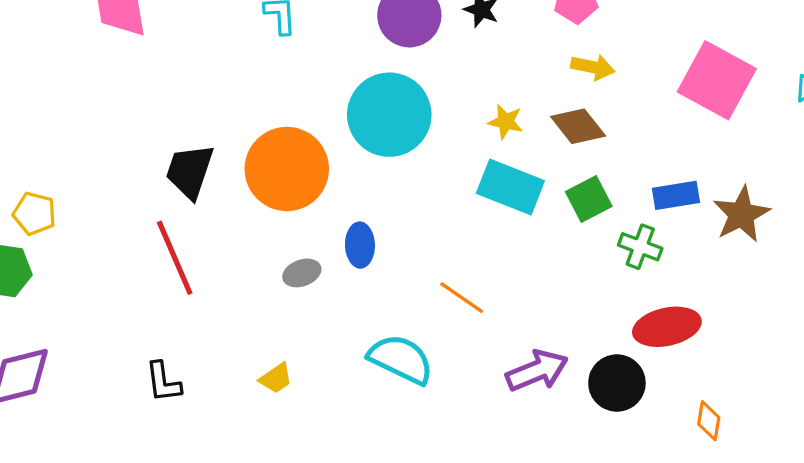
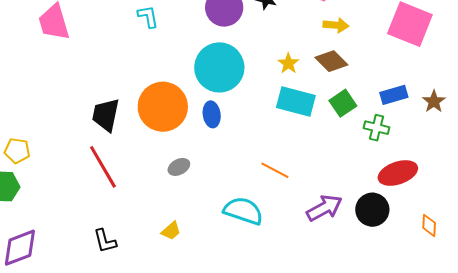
yellow star: (506, 122) -> (288, 63), turned 30
brown star: (741, 214) -> (434, 101), size x0.7
blue ellipse: (360, 245) -> (212, 114), moved

